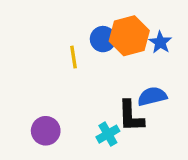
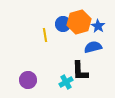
blue semicircle: (152, 96) -> (93, 47), moved

